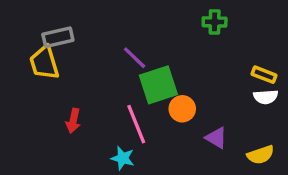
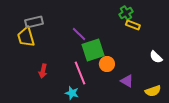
green cross: (215, 22) -> (126, 13), turned -32
yellow rectangle: (264, 75) -> (133, 25), moved
white semicircle: (266, 97) -> (156, 57), turned 48

